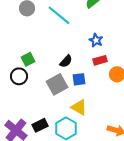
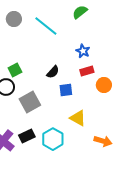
gray square: (57, 84) -> (30, 102), moved
yellow triangle: (79, 107) -> (78, 118), moved

